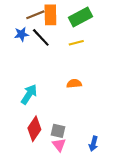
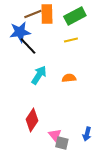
blue star: (21, 34) -> (20, 32), size x1.5
black line: (41, 37) -> (28, 46), moved
cyan arrow: (29, 94) -> (39, 75), moved
gray square: (58, 131) -> (62, 143), moved

